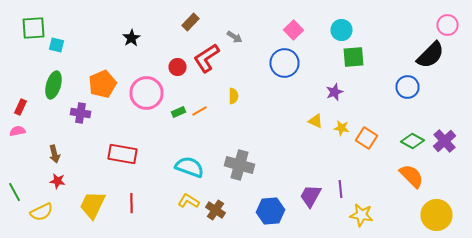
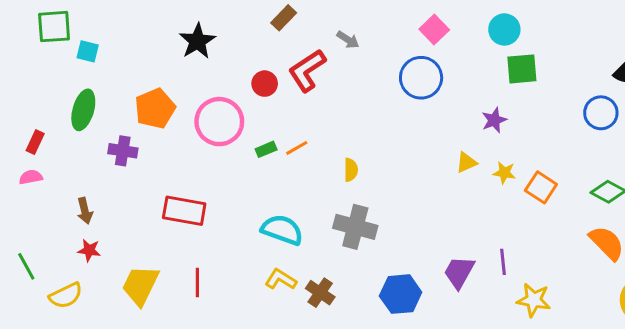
black star: (132, 38) -> (197, 41), size x1.4
yellow semicircle: (234, 96) -> (351, 170), moved
yellow triangle: (316, 121) -> (466, 163), turned -49

